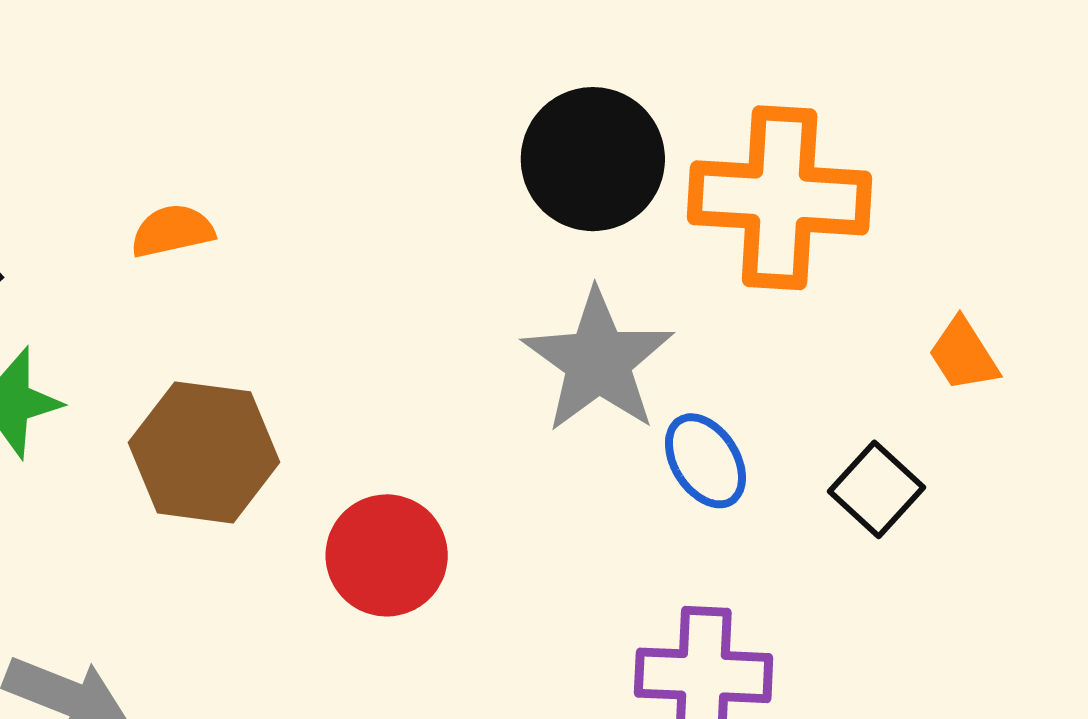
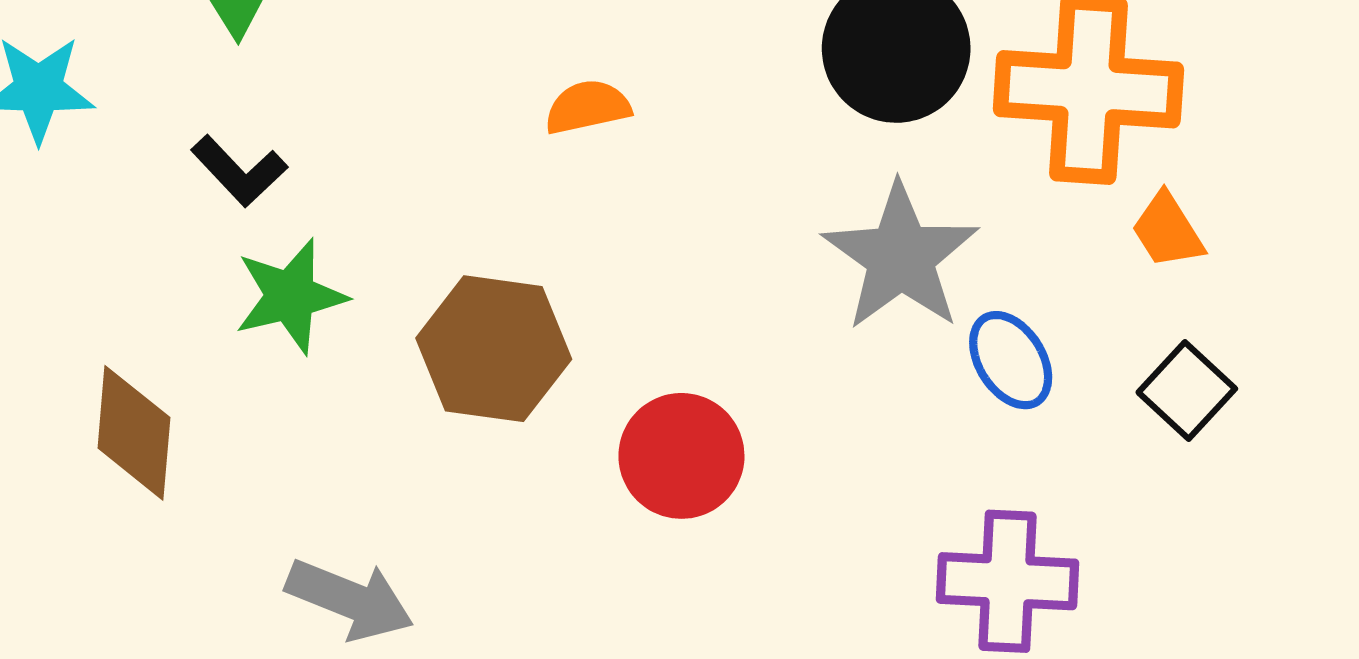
orange semicircle: (172, 231) -> (588, 107), moved
orange trapezoid: (963, 355) -> (1168, 231), moved

